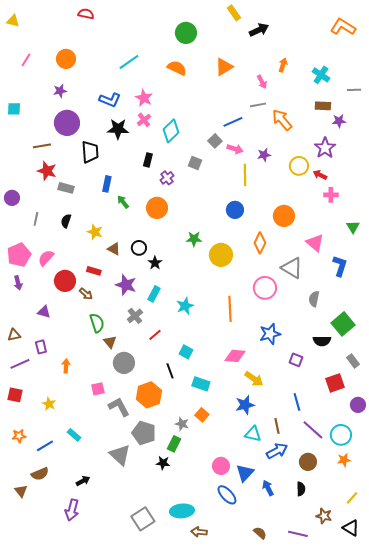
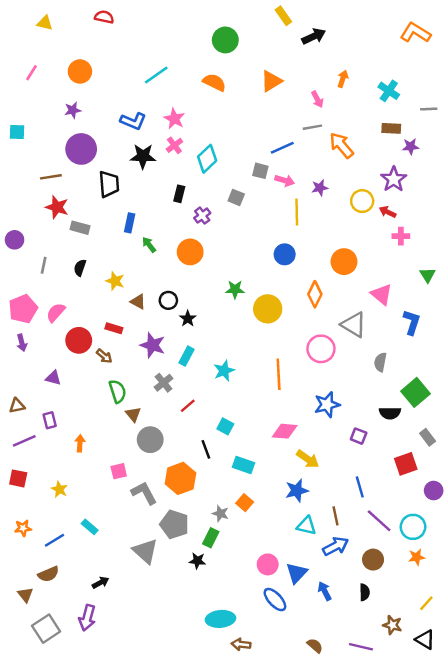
yellow triangle: (13, 21) -> (45, 23), moved
gray square: (215, 141) -> (260, 171), turned -32
gray square: (143, 519) -> (46, 629), moved

